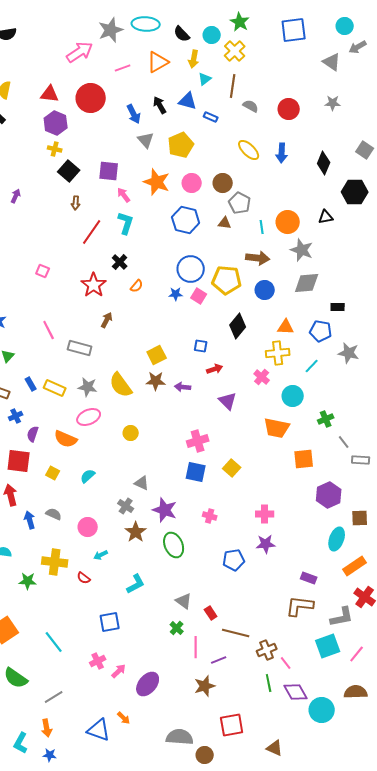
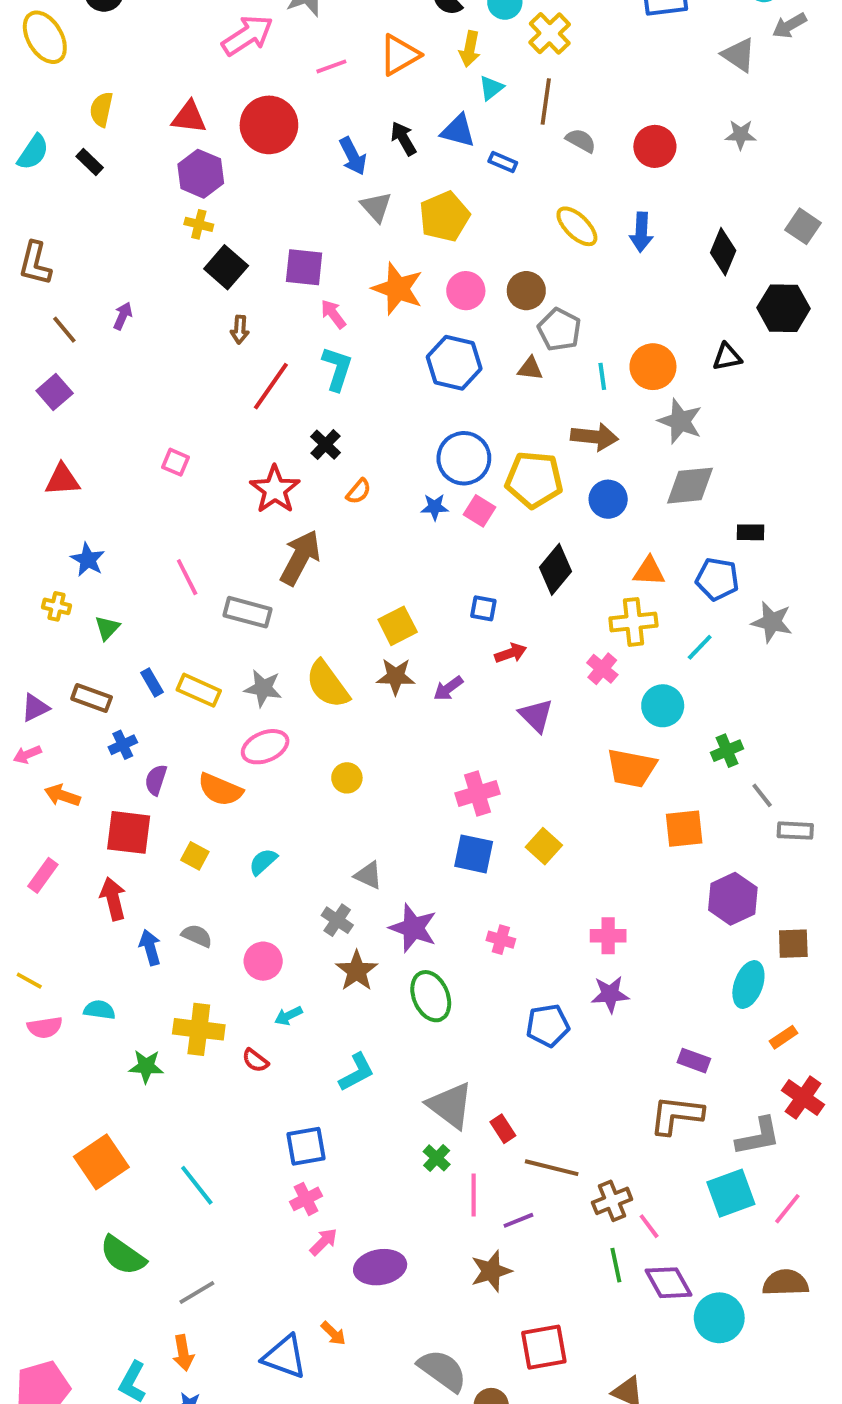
brown arrow: (107, 320) -> (300, 558), size x1.8
purple arrow: (183, 387) -> (448, 688), turned -42
orange rectangle: (355, 566) -> (784, 1037), size x0.6
gray triangle: (184, 601) -> (450, 1105), size x1.5
pink cross: (98, 661) -> (306, 1199), moved
purple ellipse: (148, 684) -> (380, 1267), turned 40
gray semicircle: (180, 737) -> (442, 1370), turned 32

